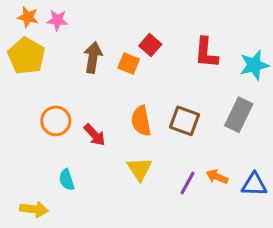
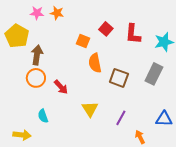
orange star: (28, 17) -> (57, 13), moved
red square: (150, 45) -> (106, 29), moved
brown arrow: (93, 57) -> (37, 55), moved
orange semicircle: (141, 121) -> (95, 63), moved
orange arrow: (217, 177) -> (140, 137), moved, turned 40

